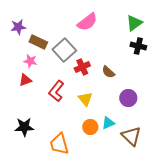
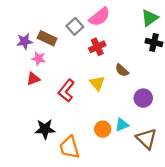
purple star: (18, 27) -> (25, 41), moved
gray square: (64, 50) -> (75, 26), moved, size x0.7
red cross: (82, 67) -> (97, 47), moved
yellow triangle: (85, 99) -> (97, 83), moved
black star: (24, 127) -> (45, 129), moved

